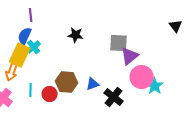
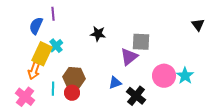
blue semicircle: (25, 36) -> (36, 26), moved
purple triangle: (130, 56) -> (129, 57), moved
brown hexagon: (67, 82) -> (74, 78), moved
cyan star: (155, 86) -> (185, 76), moved

